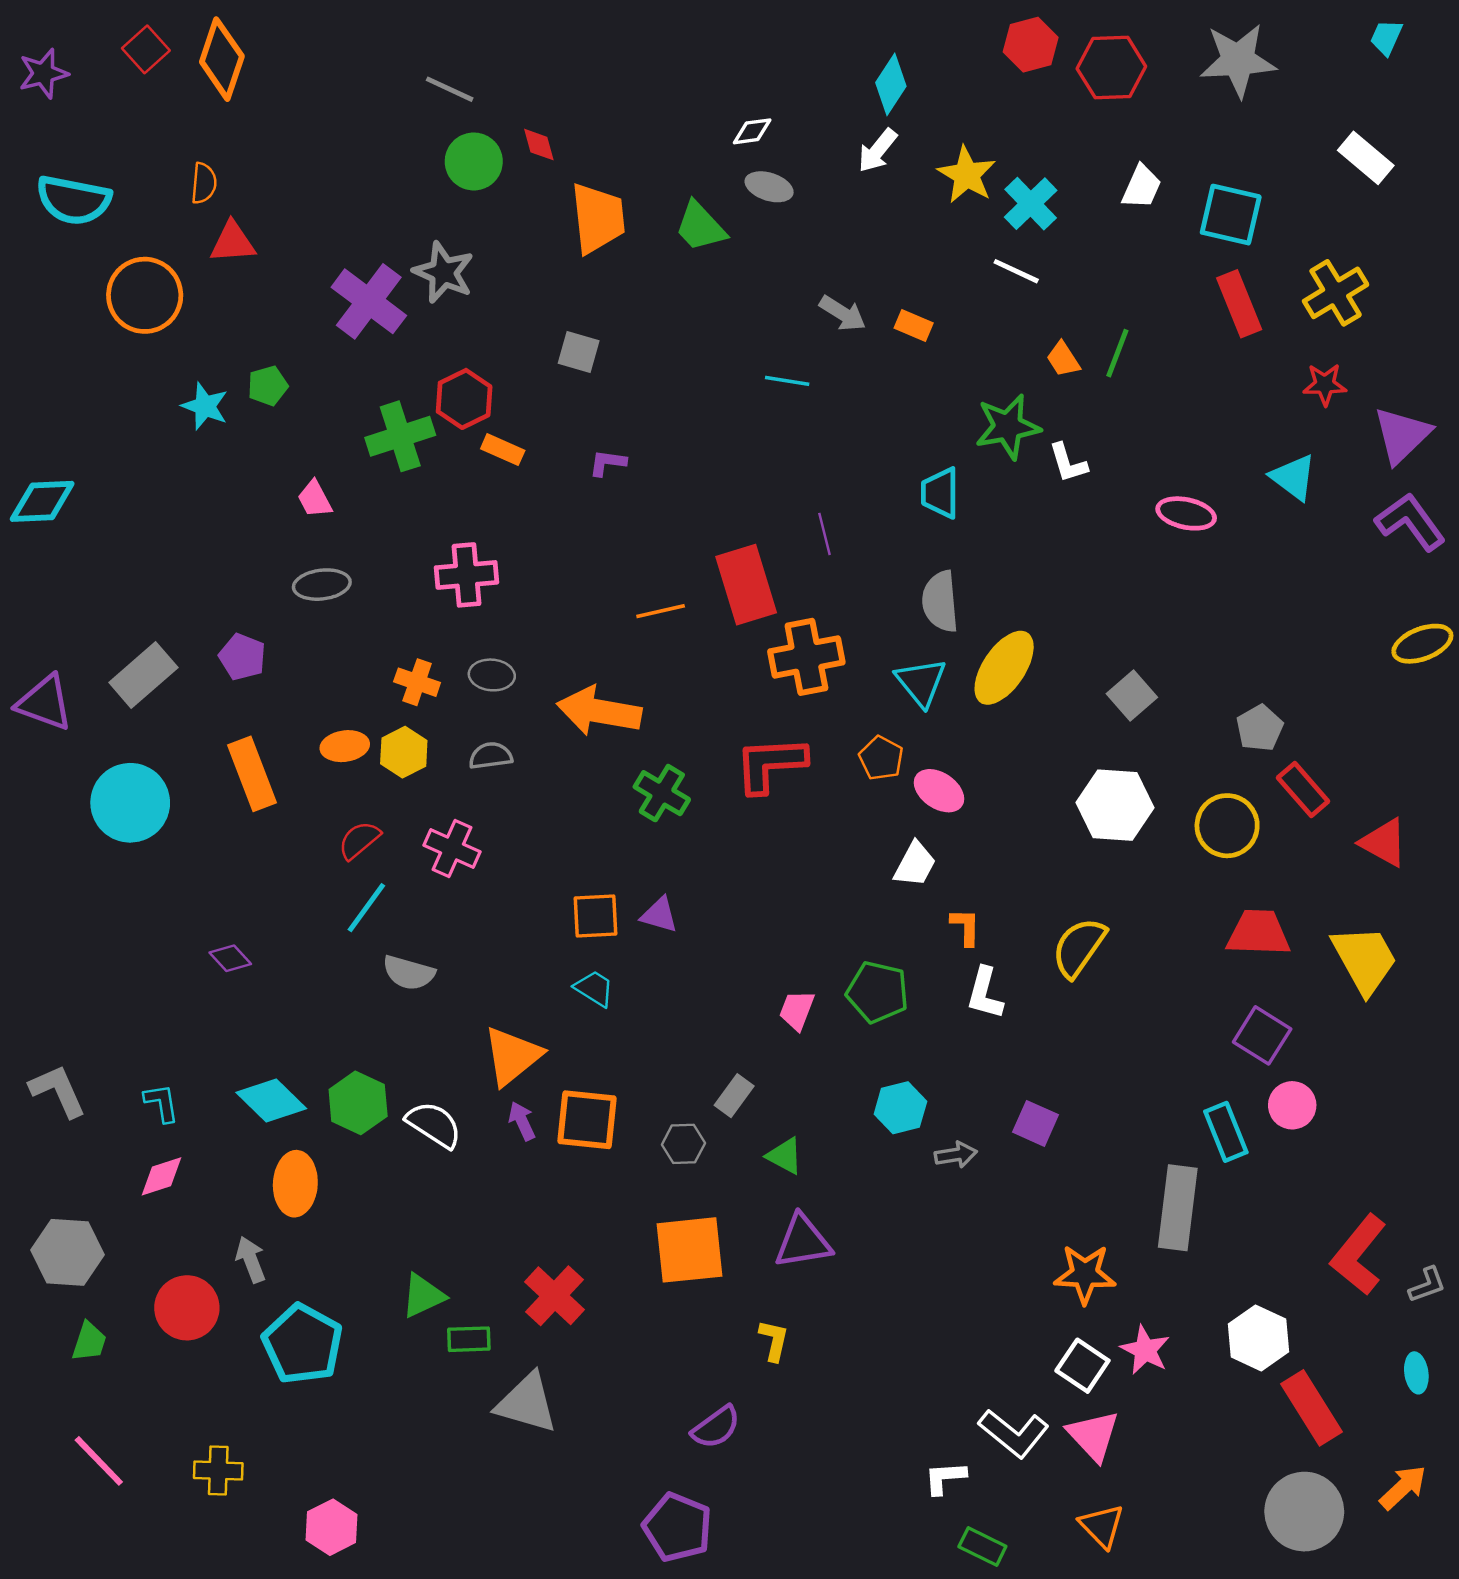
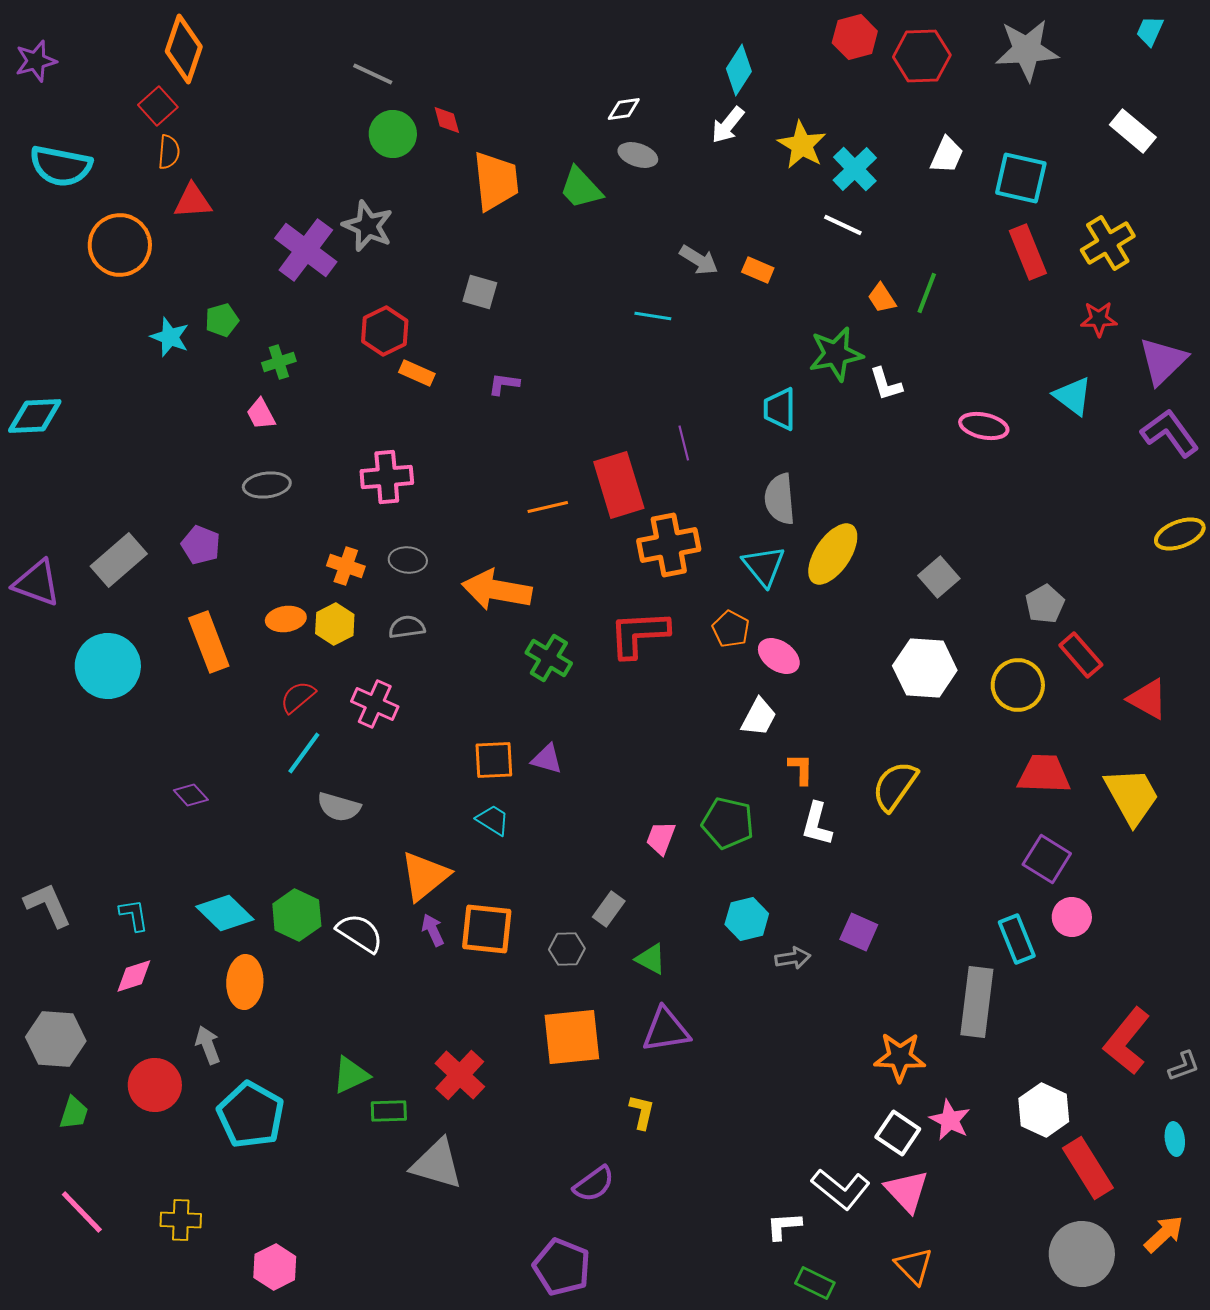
red square: (146, 49) -> (158, 106), moved
green cross: (400, 436) -> (279, 362), moved, size x0.6

